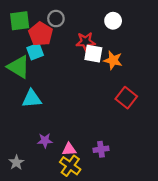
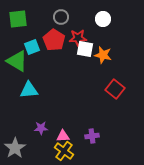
gray circle: (56, 19) -> (61, 17), moved
red pentagon: (41, 34) -> (54, 40), moved
gray star: (16, 162) -> (15, 148), size x1.5

